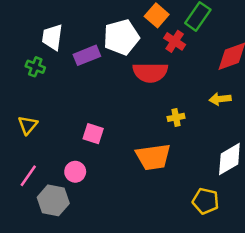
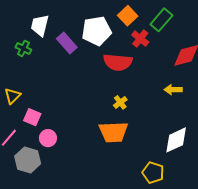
purple rectangle: (87, 55) -> (67, 43), turned 65
yellow cross: (176, 117) -> (120, 102), moved, turned -32
pink square: (93, 134) -> (32, 117), moved

